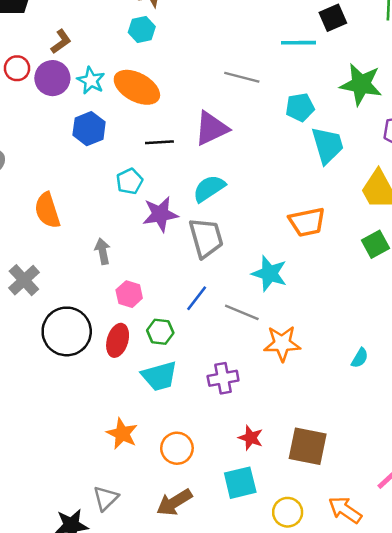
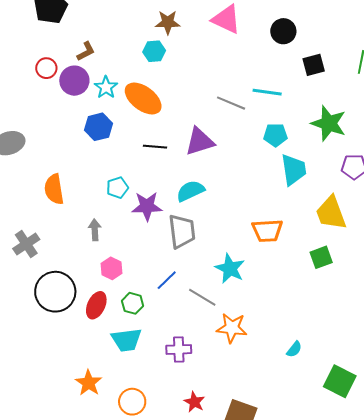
cyan line: (298, 43) -> (267, 92), moved
cyan pentagon: (129, 181) -> (117, 188), moved

